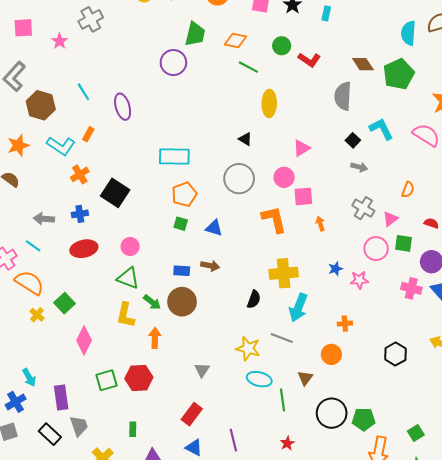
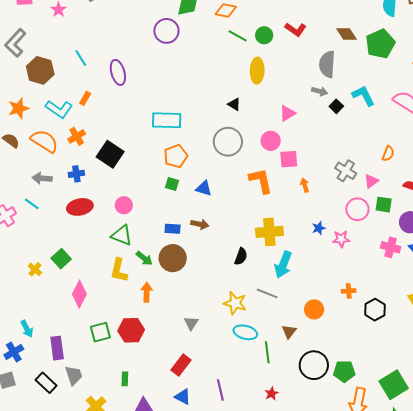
green circle: (282, 46) -> (264, 35), moved
gray arrow: (359, 167) -> (320, 91), moved
orange semicircle: (29, 283) -> (44, 141), moved
orange cross: (345, 324) -> (349, 291), moved
green square: (416, 433) -> (394, 385), size x1.8

